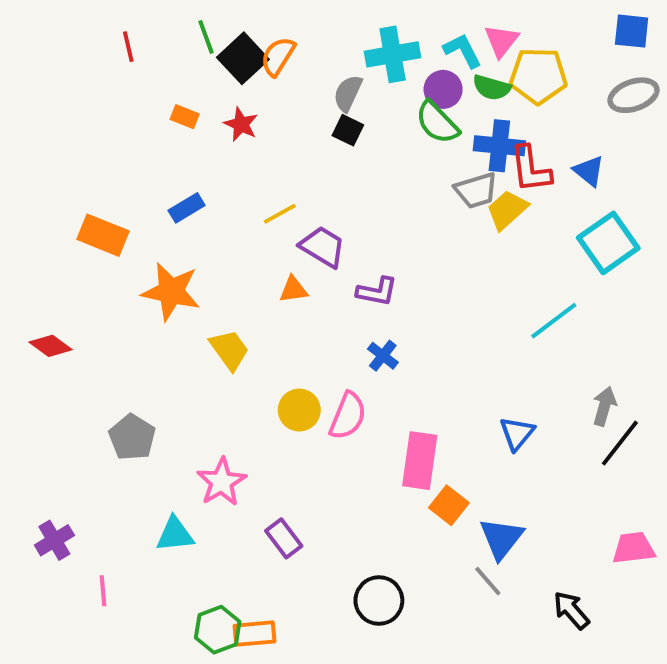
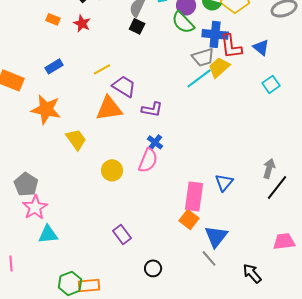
cyan square: (608, 243) -> (271, 84), size x0.6
orange triangle: (293, 290) -> (109, 108), size x1.8
cyan line: (554, 321) -> (199, 78), moved
pink semicircle: (348, 416) -> (148, 160), moved
pink rectangle: (420, 461) -> (194, 196), moved
pink star: (222, 482) -> (35, 207), moved
purple rectangle: (284, 538) -> (122, 234), moved
black circle: (379, 600) -> (153, 268), size x0.7

